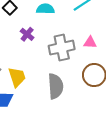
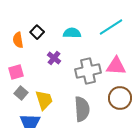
pink triangle: (90, 42) -> (116, 66), size x1.5

